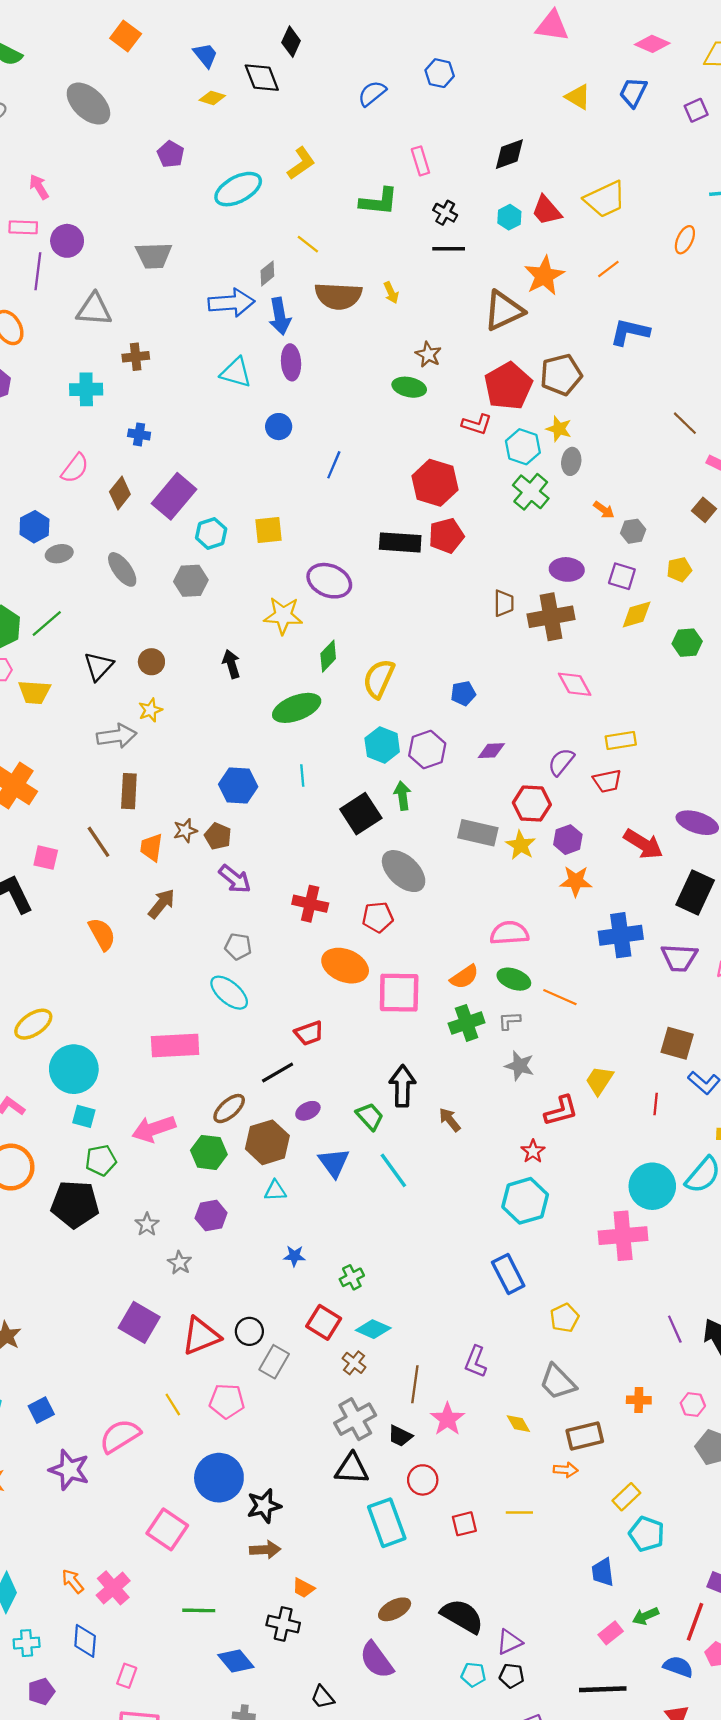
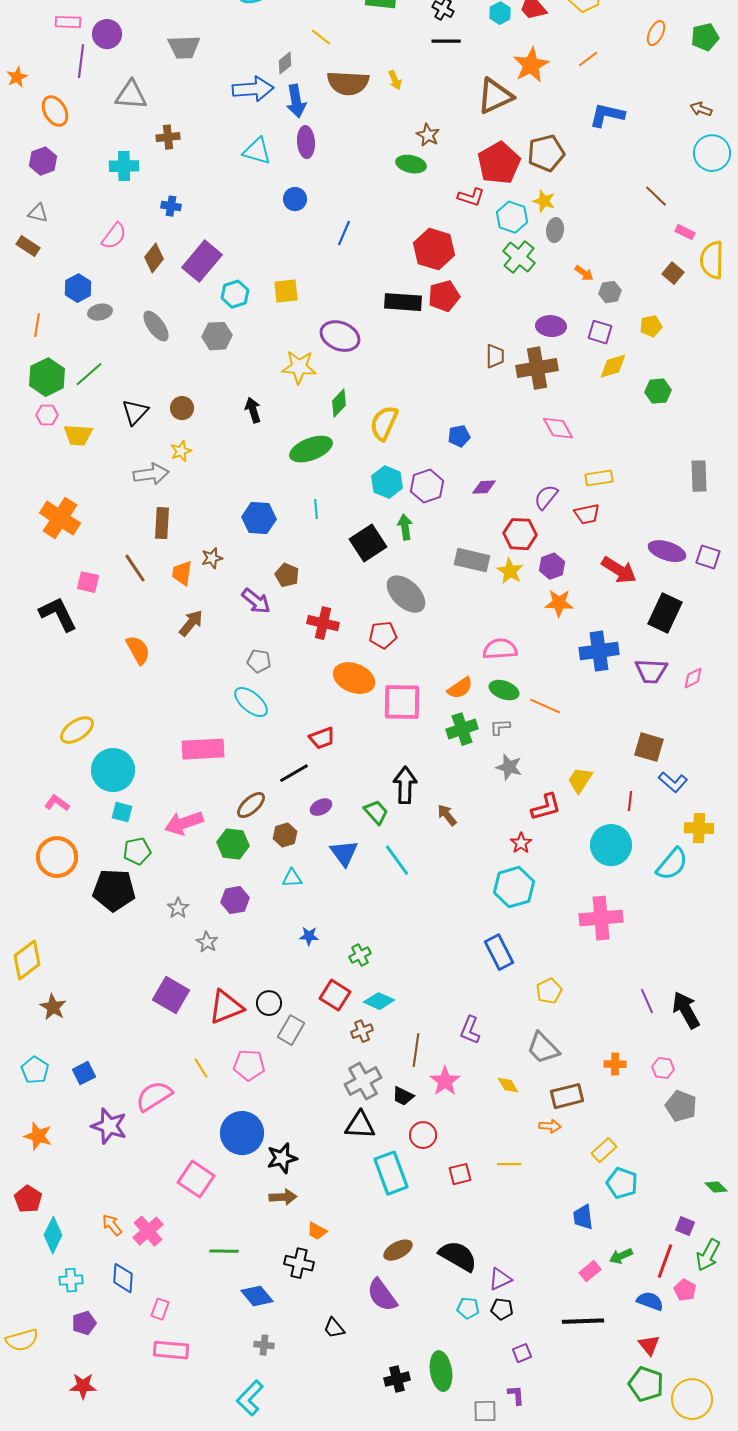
brown pentagon: (218, 836) -> (287, 575), moved
brown hexagon: (267, 1142) -> (285, 835), size x0.6
cyan circle: (652, 1186) -> (611, 845), moved
brown cross: (354, 1363) -> (362, 1031), turned 30

